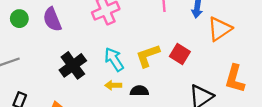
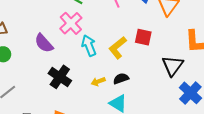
purple semicircle: (52, 19) -> (44, 43), moved
cyan arrow: (114, 59) -> (89, 46), moved, turned 30

